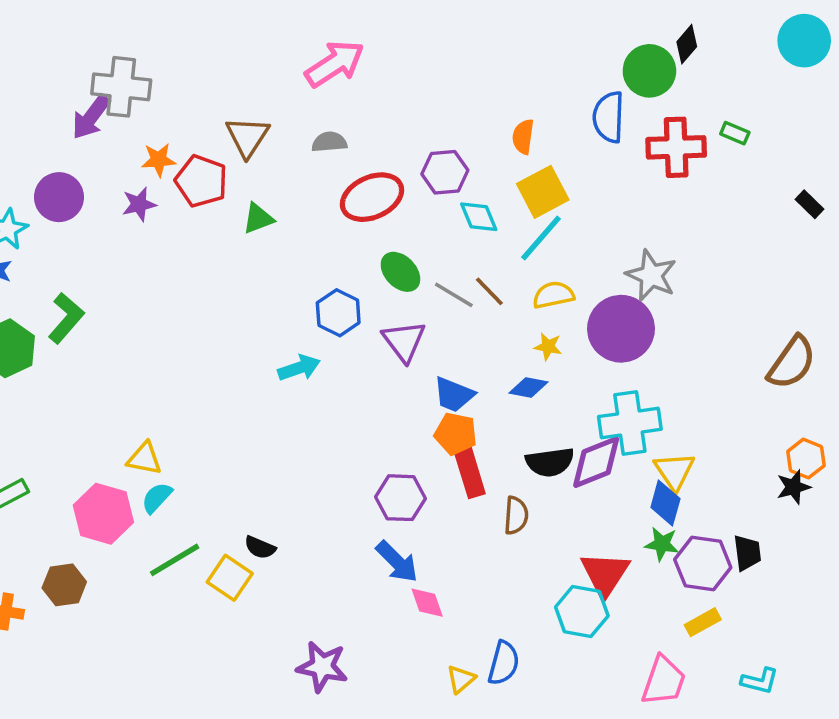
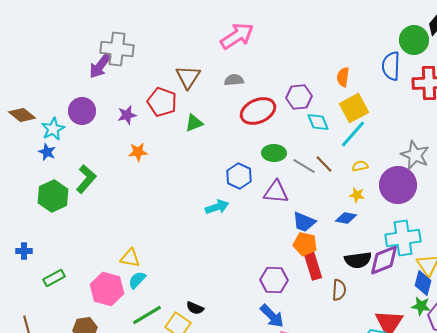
orange star: (159, 160) -> (138, 152), moved
green ellipse: (400, 272) -> (274, 153), turned -45
yellow semicircle: (553, 295) -> (360, 166), size x0.7
purple triangle: (404, 341) -> (276, 192), turned -48

